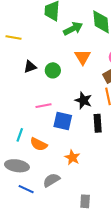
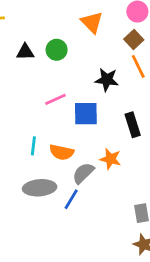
black triangle: (30, 67) -> (25, 52), turned 32
black rectangle: (98, 123) -> (133, 125), moved
gray semicircle: (51, 180) -> (83, 173), moved
blue line: (26, 189) -> (71, 199), moved, turned -70

